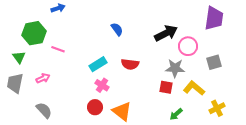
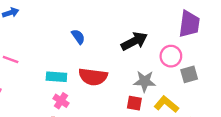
pink circle: (188, 46) -> (171, 56), moved
cyan rectangle: (98, 64) -> (56, 77), turned 36
red semicircle: (130, 64) -> (93, 77), size x1.4

